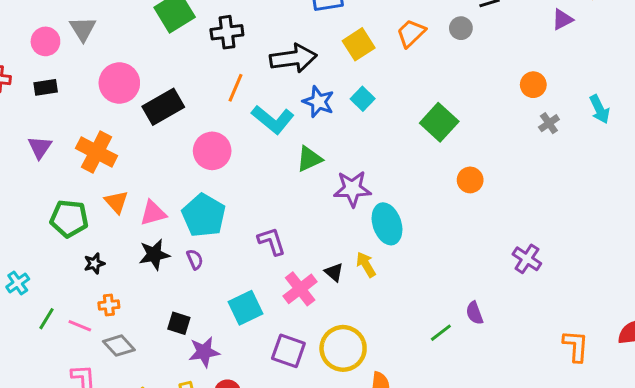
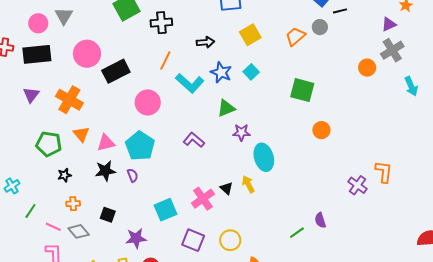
orange trapezoid: (411, 33) -> (295, 36), moved
black arrow: (293, 58) -> (206, 42), size x0.6
black rectangle: (46, 87) -> (37, 54), size x1.8
green square: (439, 122) -> (302, 90), turned -30
gray cross: (549, 123) -> (392, 50), moved, size x1.6
green triangle: (309, 159) -> (226, 108), moved
purple star: (352, 189) -> (241, 132), size x0.7
purple L-shape: (272, 241) -> (194, 140), moved, turned -35
black square: (179, 323) -> (108, 215), moved
pink line: (80, 326) -> (53, 227), moved
orange L-shape: (576, 346) -> (384, 172), moved
yellow circle: (343, 348) -> (230, 240), size x0.7

